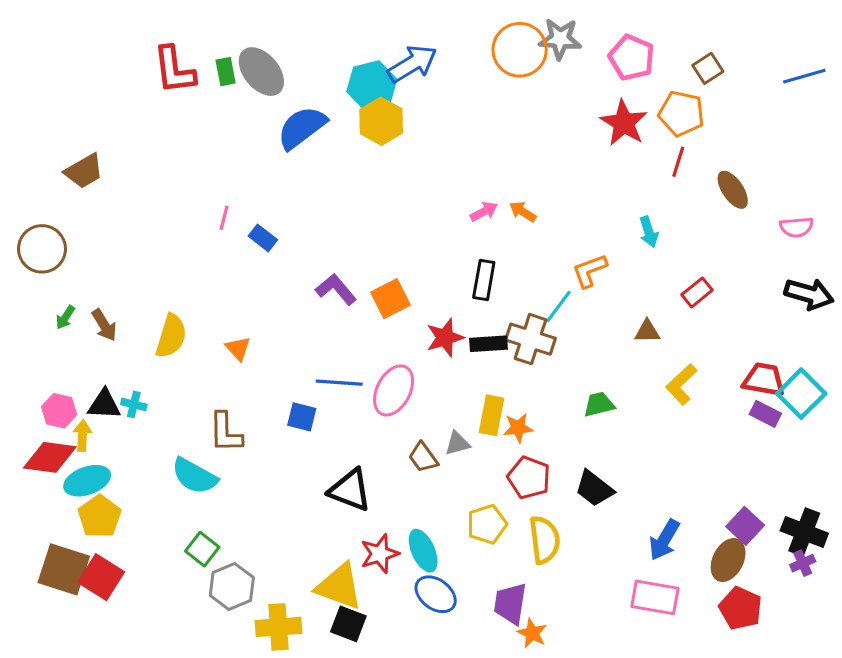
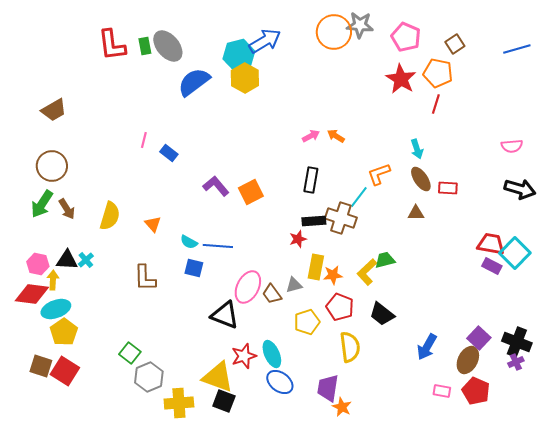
brown ellipse: (733, 190) -> (421, 179), moved
brown circle: (42, 249) -> (52, 166), moved
red rectangle: (697, 292) -> (448, 188), turned 42
green arrow: (65, 317) -> (42, 204), size x1.8
red star: (445, 338) -> (298, 239), moved, size x0.7
yellow L-shape: (681, 384) -> (367, 272), moved
pink ellipse: (394, 390) -> (248, 287), moved
cyan cross: (134, 404) -> (86, 260), turned 35
cyan semicircle: (194, 476) -> (189, 242), moved, size x0.6
yellow pentagon: (487, 524) -> (307, 322), moved
brown square: (64, 569) -> (41, 366), size x0.7
pink rectangle: (655, 597) -> (442, 391), moved, size x0.6

